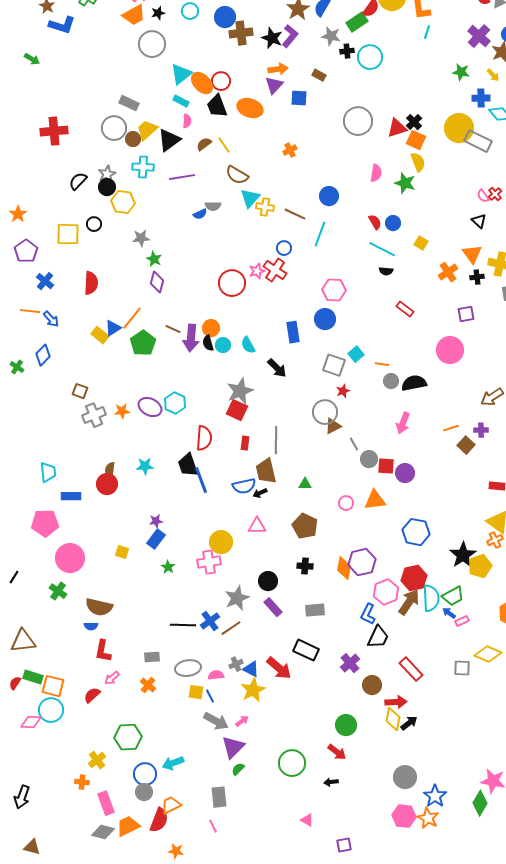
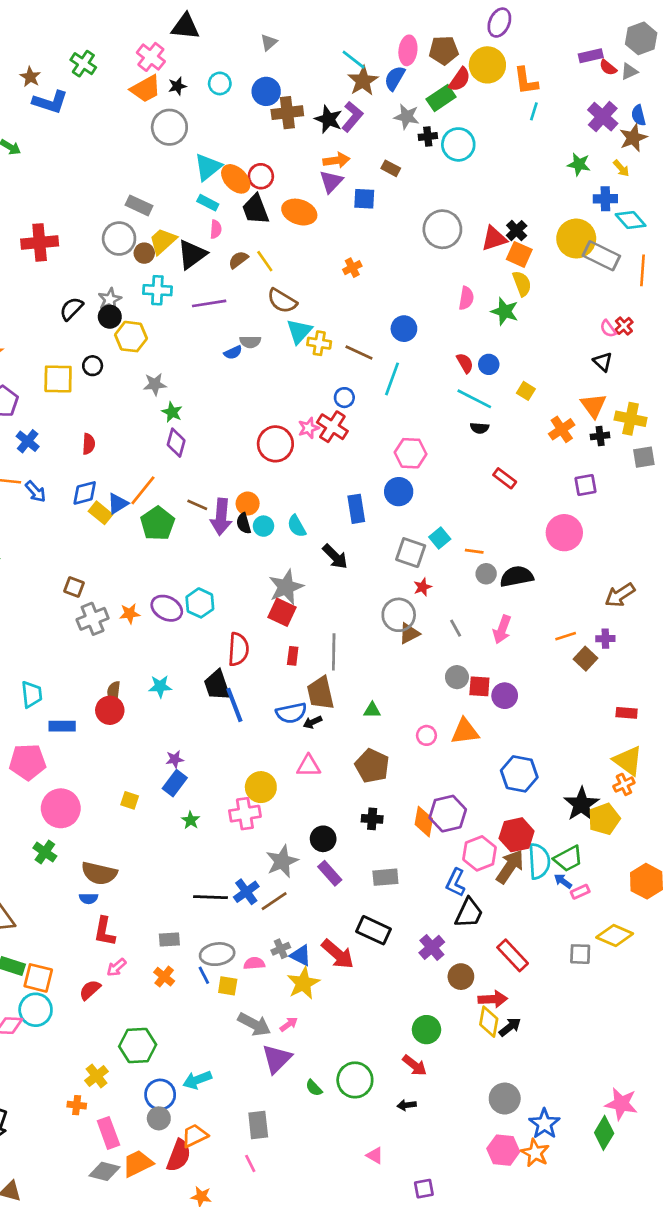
red semicircle: (91, 283) -> (89, 444), size x0.7
blue diamond: (43, 355) -> (85, 493), moved, turned 30
gray line: (354, 444) -> (456, 628), moved
blue line: (210, 696) -> (204, 975), moved
green semicircle: (238, 769) -> (314, 1088), moved, turned -88

